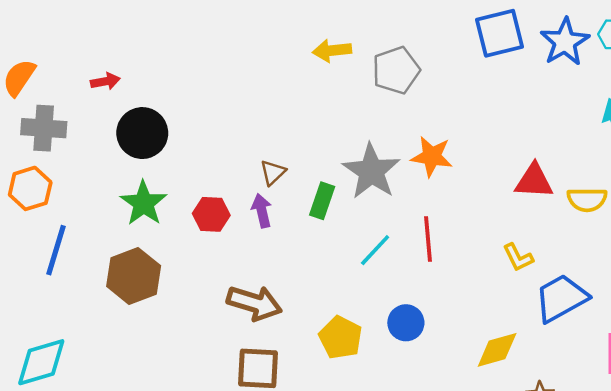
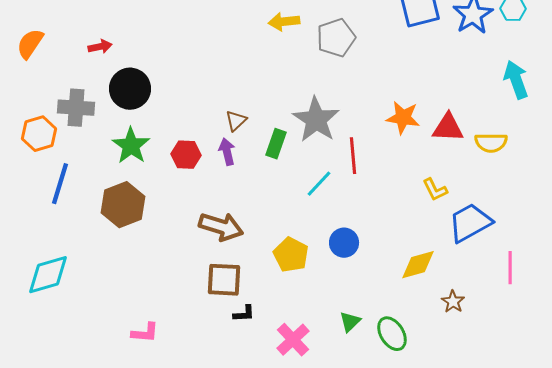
gray cross: (44, 128) -> (76, 108), moved
orange star: (432, 156) -> (403, 118), moved
red line: (428, 239) -> (353, 156), moved

